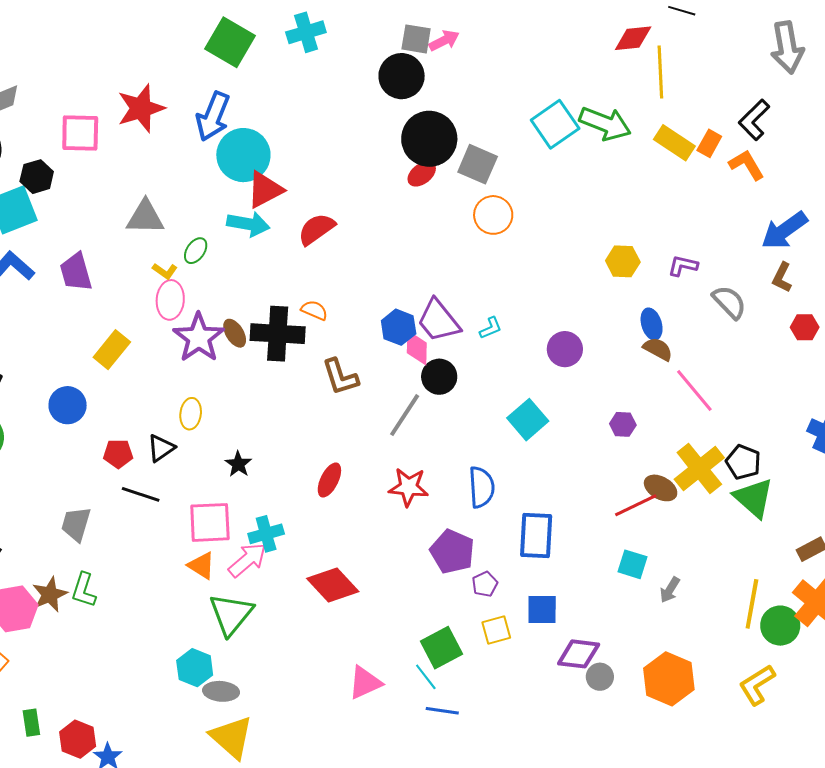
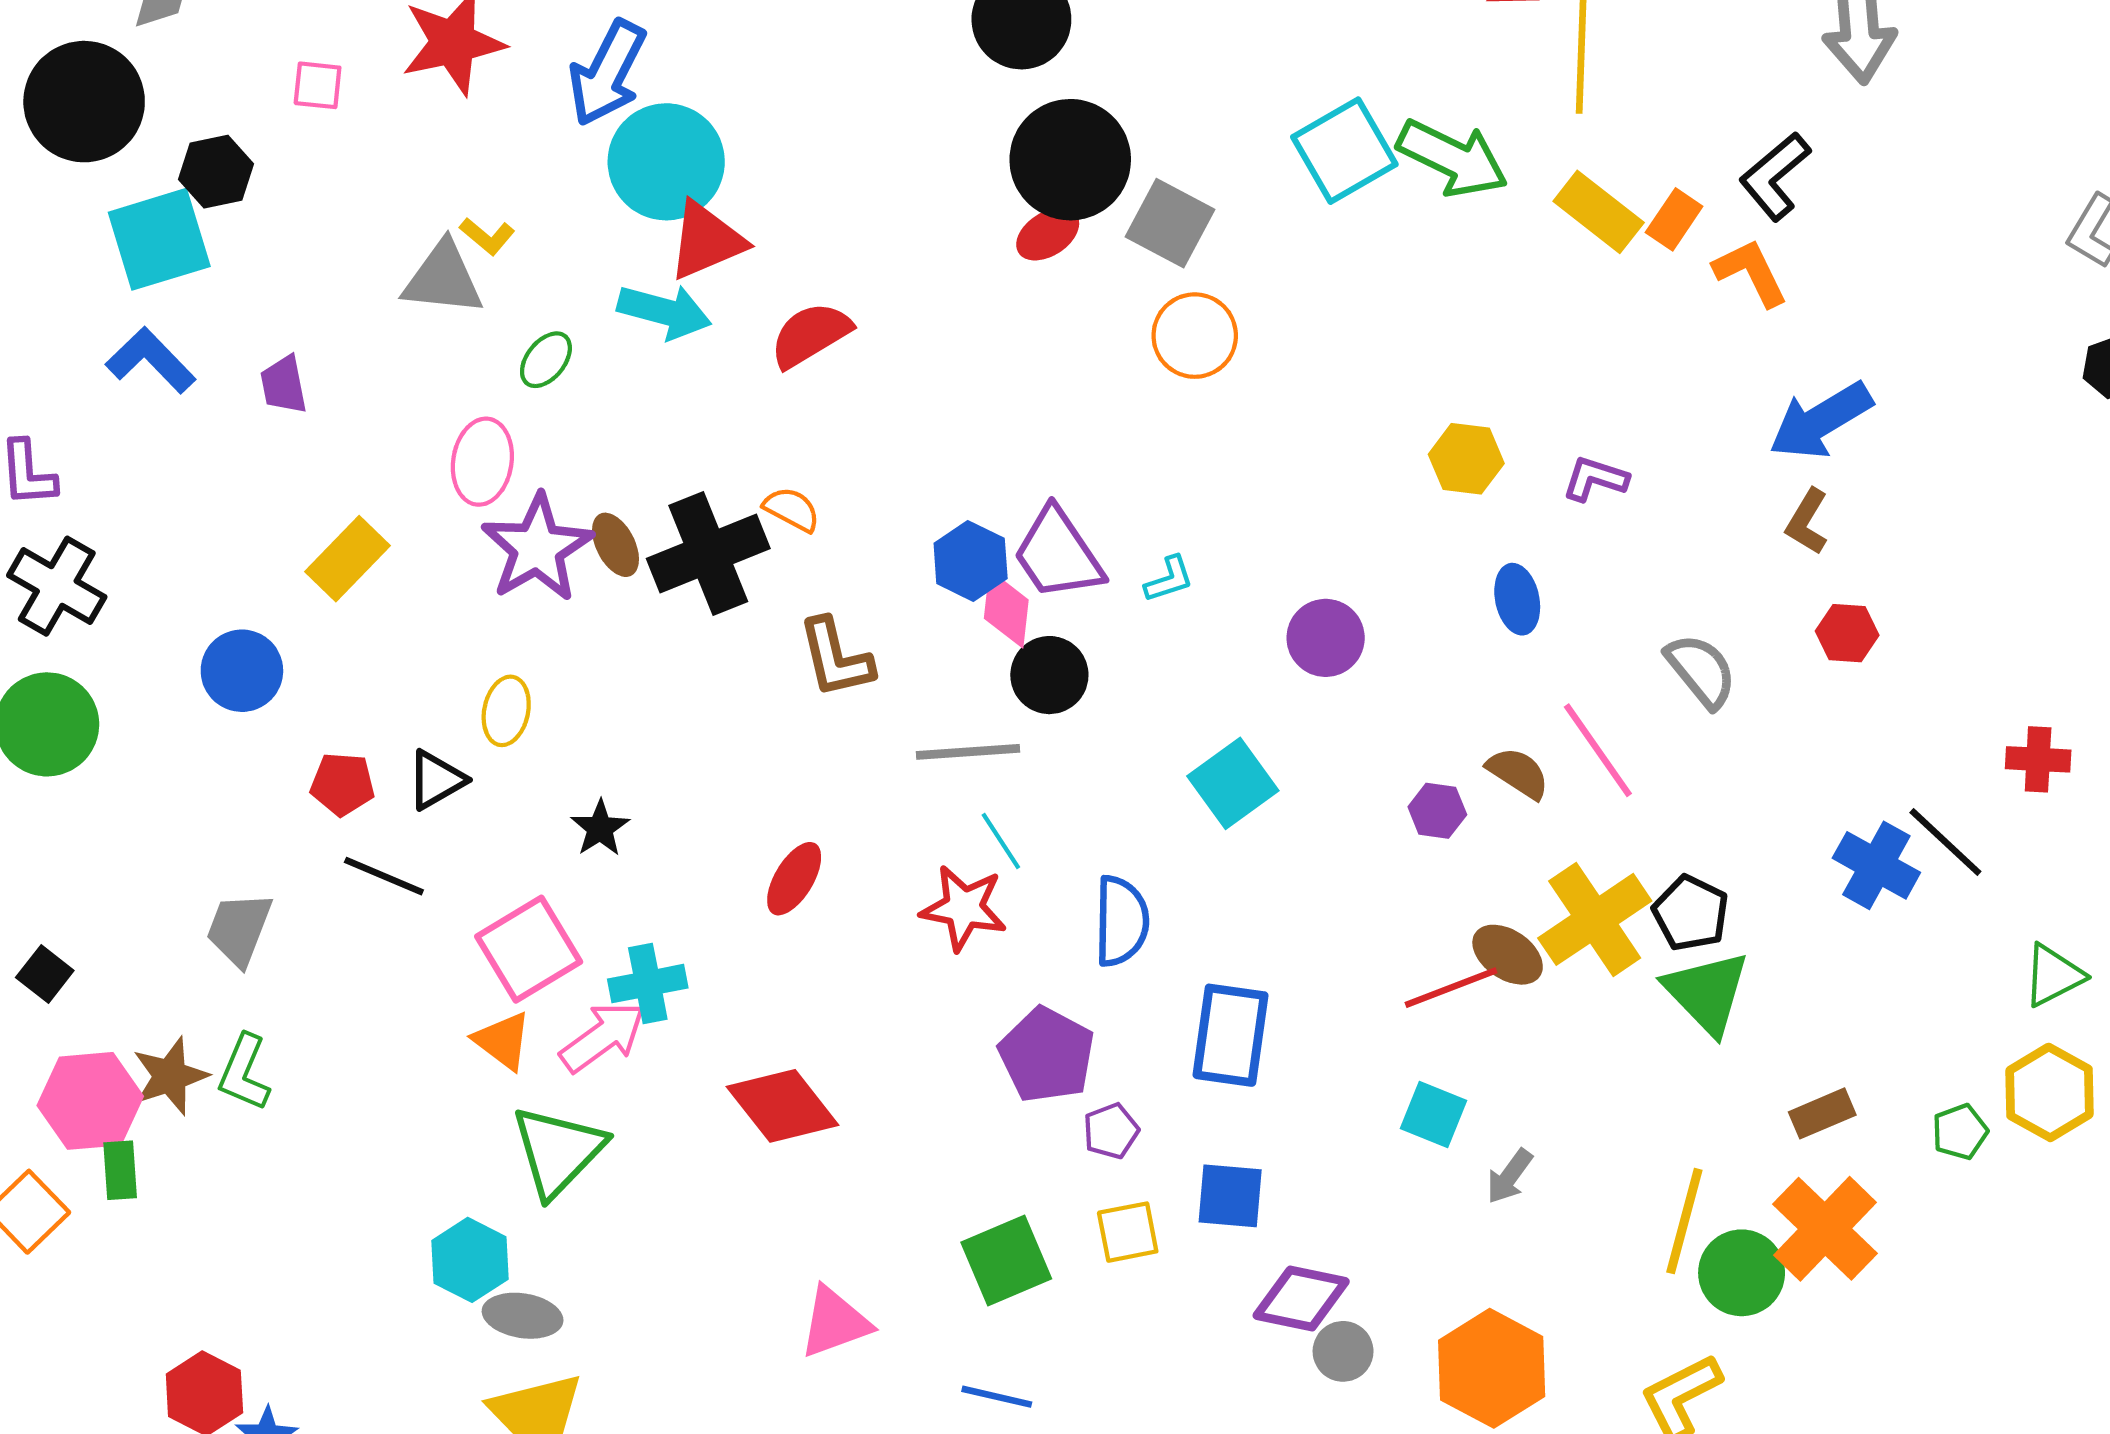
pink square: (80, 133) -> (318, 85), size x0.6
yellow L-shape: (165, 271) -> (487, 236), moved
purple trapezoid: (76, 272) -> (284, 385), size x0.7
gray semicircle: (729, 302) -> (1701, 671), moved
black cross: (278, 334) -> (708, 553), turned -30
brown semicircle: (658, 349) -> (1518, 773), moved
gray line: (405, 415) -> (968, 752), turned 48
pink square: (210, 522) -> (529, 949), turned -33
cyan line: (426, 677) -> (1001, 841), moved
green rectangle: (31, 723) -> (120, 1170), moved

